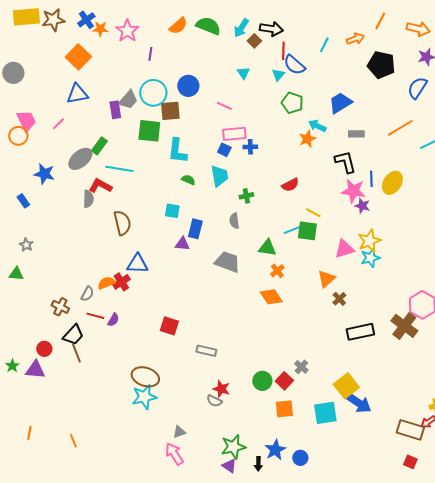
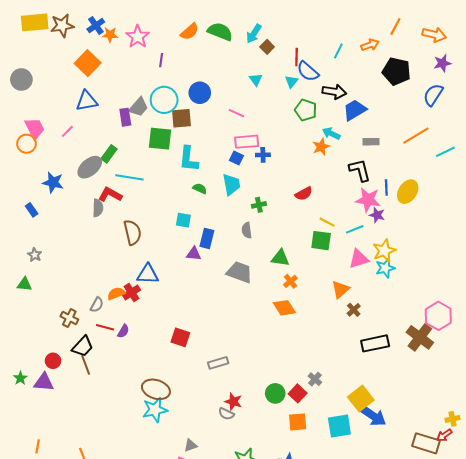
black arrow: (271, 29) -> (334, 92), moved
cyan line: (292, 230) -> (355, 229), moved
gray rectangle: (206, 351) -> (218, 363), turned -30

